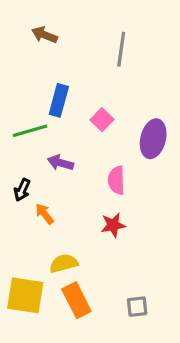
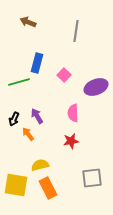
purple ellipse: (153, 139) -> (96, 87), turned 55
purple arrow: (60, 163) -> (37, 116), moved, turned 42
gray square: (137, 307) -> (92, 178), moved, size x1.5

